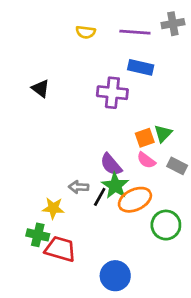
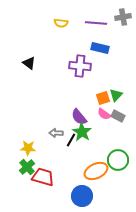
gray rectangle: (177, 166) -> (118, 116), moved
orange ellipse: (135, 200) -> (96, 171), moved
yellow star: (53, 208) -> (28, 148), moved
green cross: (38, 235) -> (27, 167), turned 35

